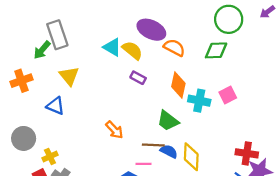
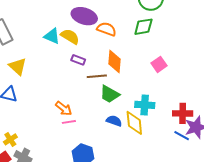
cyan cross: (199, 101) -> (145, 105), moved
brown line: (153, 145) -> (97, 76), moved
pink line: (143, 164) -> (69, 122), moved

